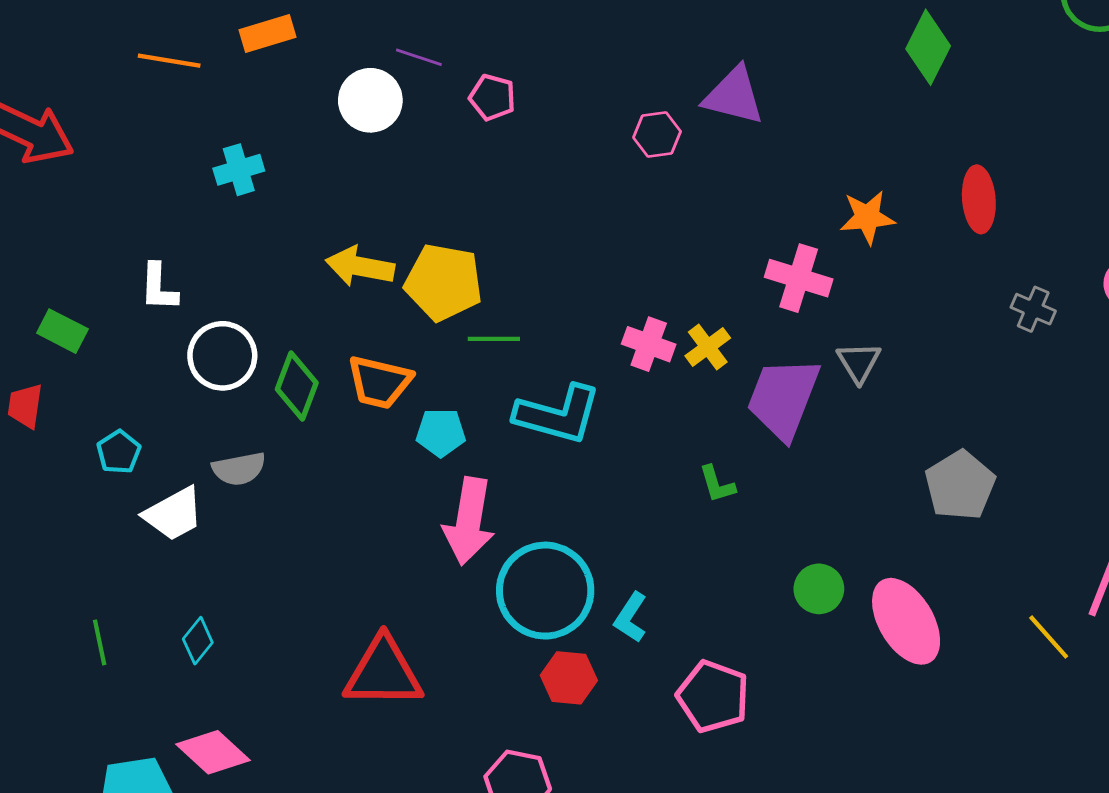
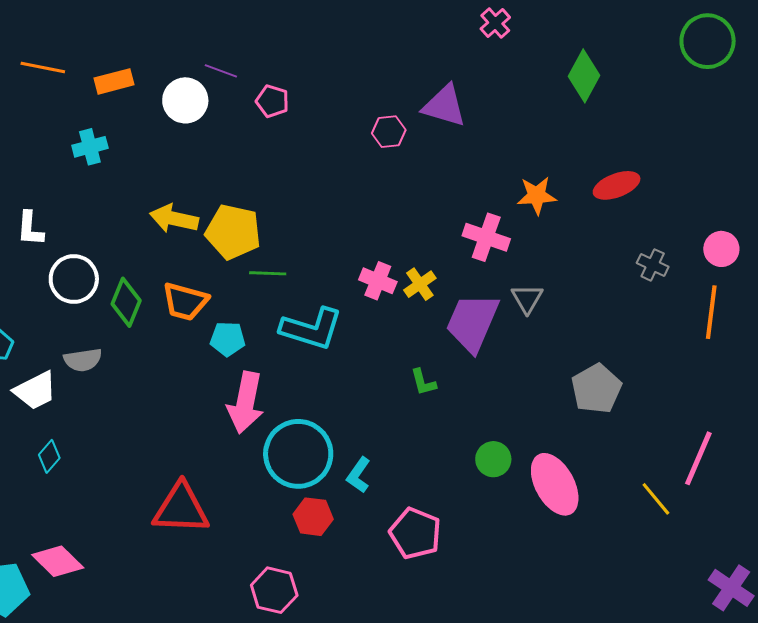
orange rectangle: (267, 34) -> (114, 81), moved
red ellipse: (979, 199) -> (617, 185), turned 72
cyan diamond: (198, 641) -> (49, 456), moved

